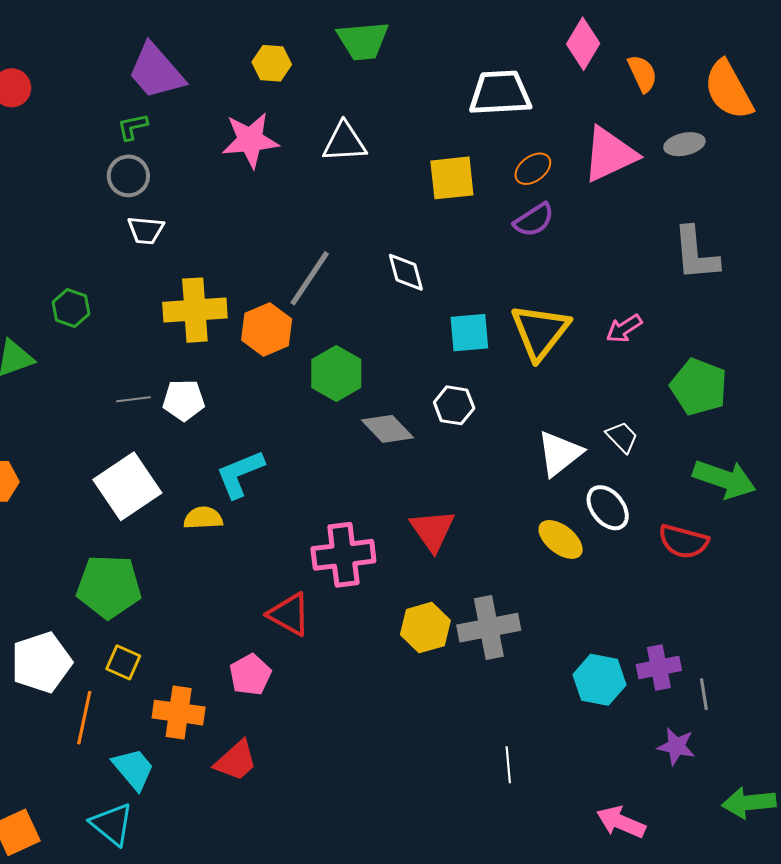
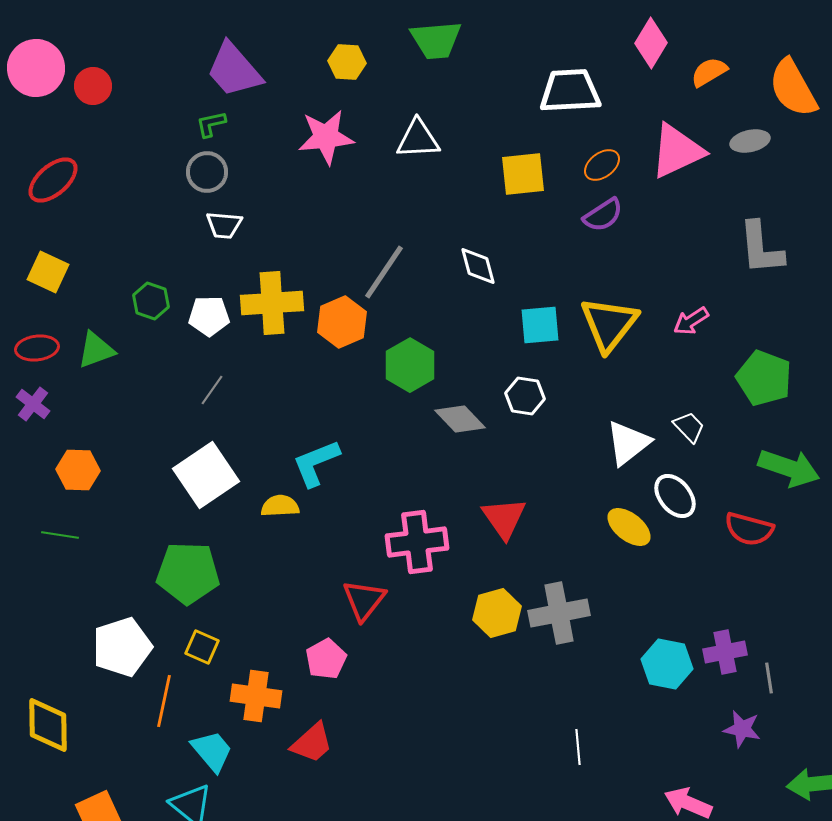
orange semicircle: (642, 73) -> (709, 72), turned -96
gray line: (133, 399) -> (212, 390), turned -48
white pentagon: (184, 400) -> (209, 316), moved
red triangle: (289, 614) -> (364, 600), turned 39

